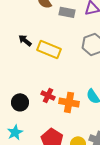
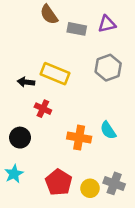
black arrow: (25, 40) -> (26, 82), moved, turned -32
red cross: (48, 95) -> (43, 109), moved

